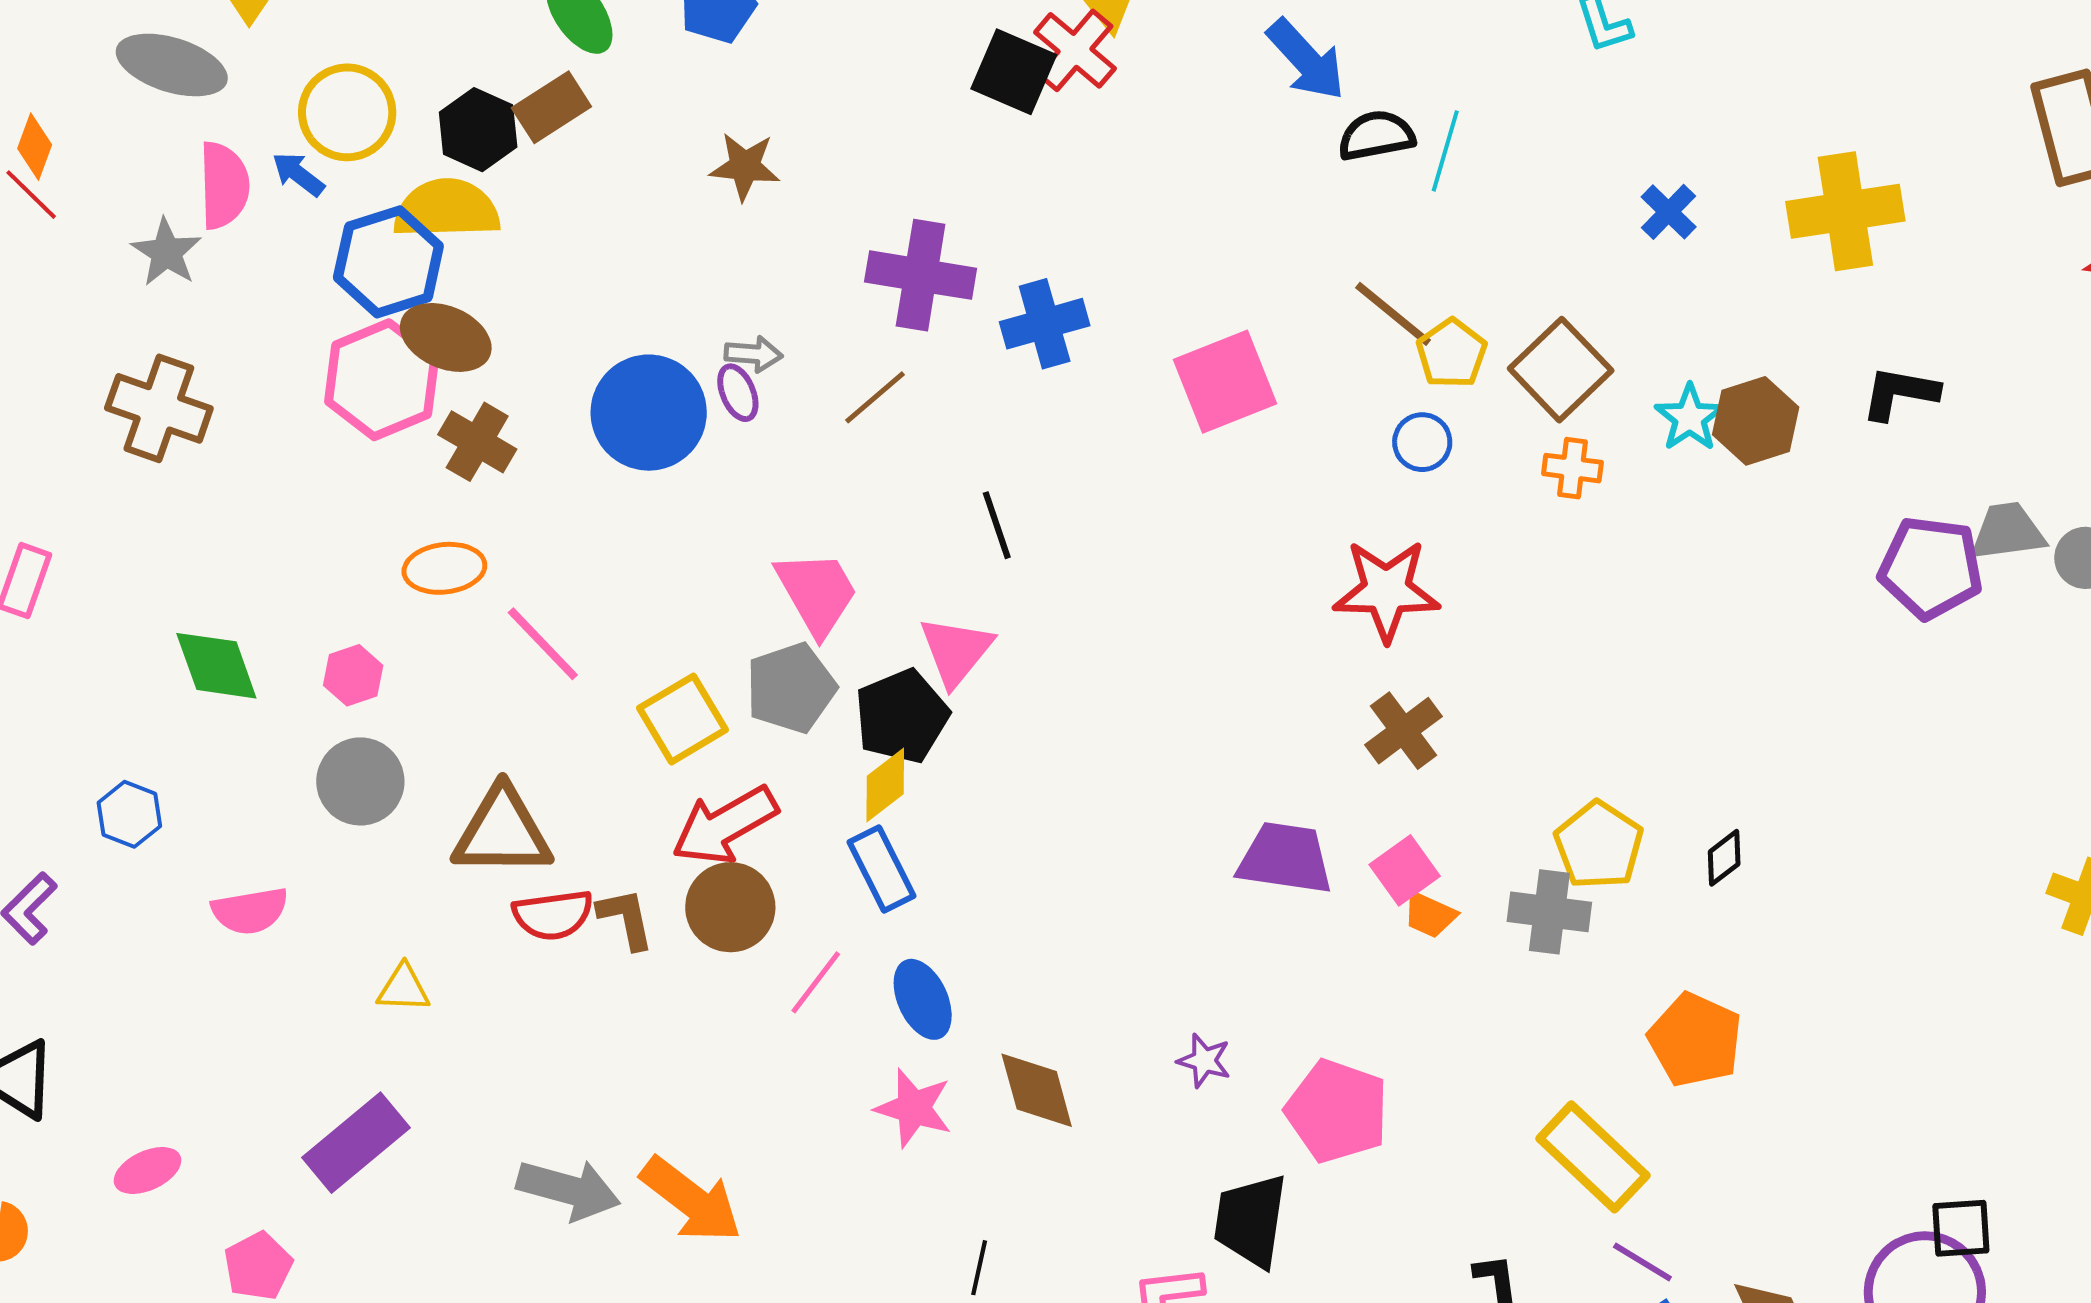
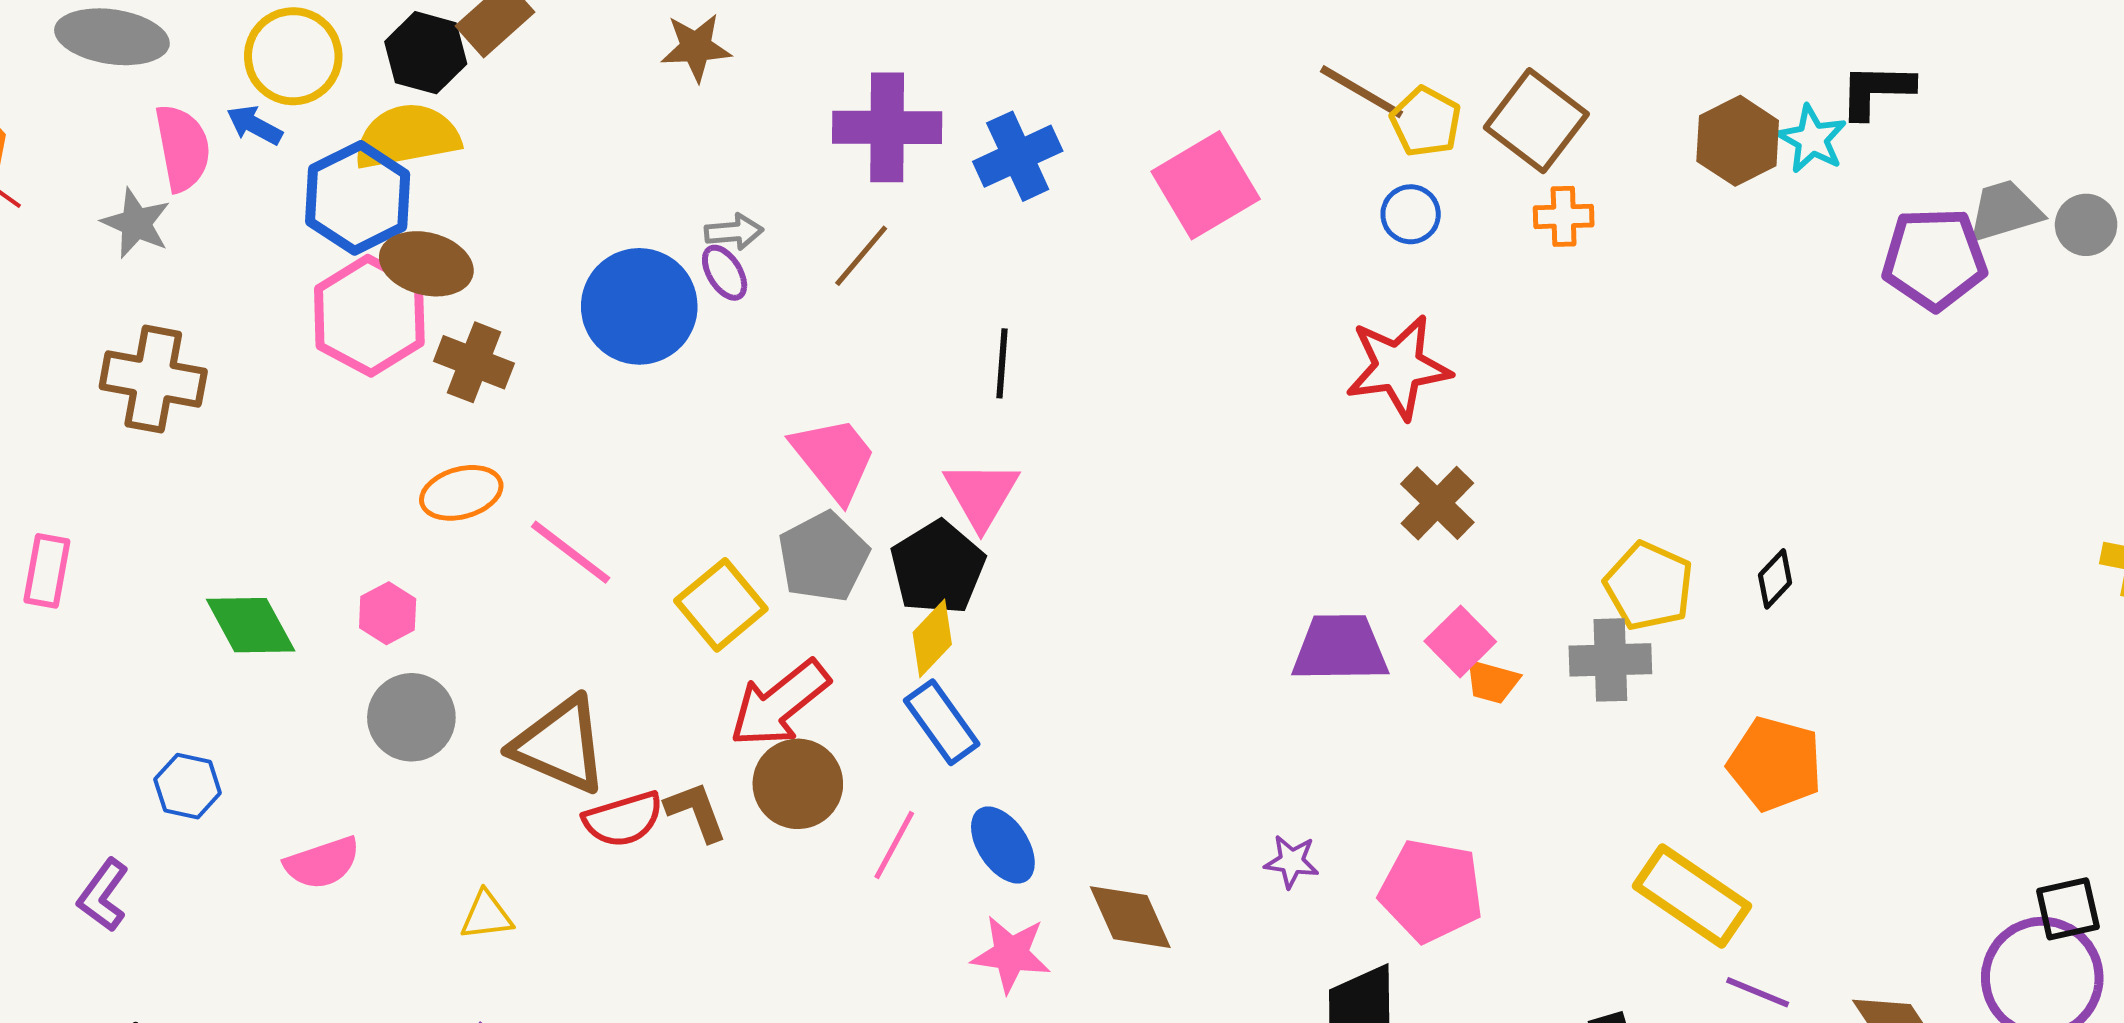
cyan star: (1690, 418) -> (1812, 139), moved
black line: (997, 525) -> (1002, 363), turned 32
brown triangle: (502, 832) -> (560, 745), turned 32

